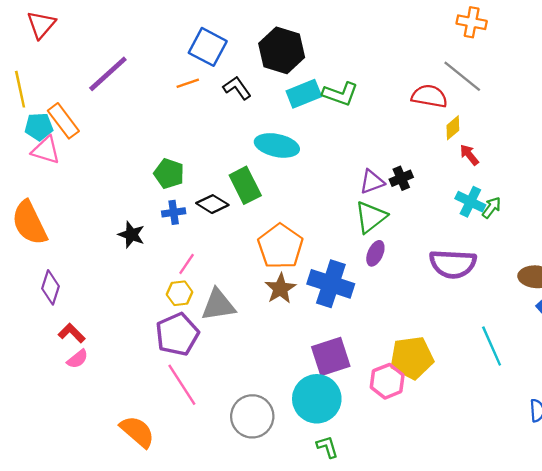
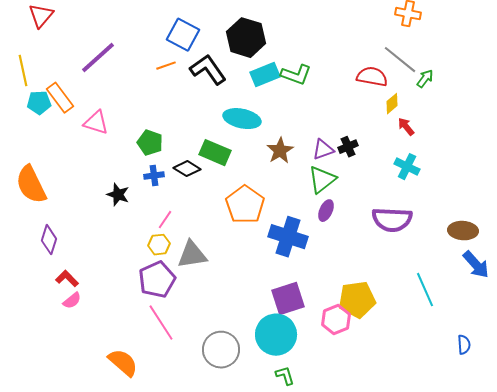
black L-shape: (237, 88) -> (208, 70), size x1.5
pink triangle: (46, 150) -> (96, 123), moved
green rectangle: (245, 185) -> (215, 153), turned -40
green arrow: (492, 208) -> (425, 79), moved
brown star: (280, 289) -> (280, 151), moved

